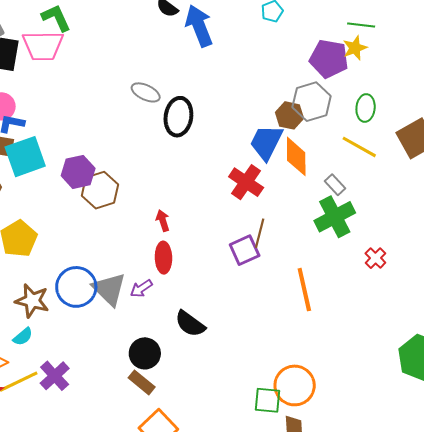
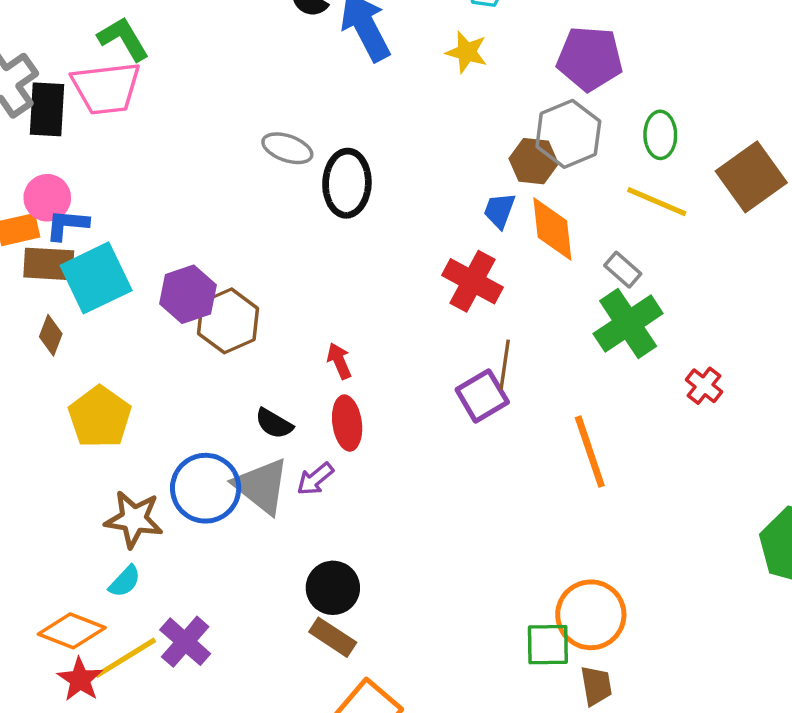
yellow star: (355, 48) -> (467, 52), moved, turned -30
blue trapezoid: (266, 142) -> (499, 210), size x0.6
black semicircle: (190, 324) -> (274, 424), moved, size x0.7

